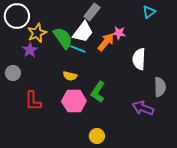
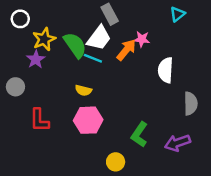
gray rectangle: (92, 12) -> (110, 14), turned -66
white circle: (17, 16) -> (20, 19), size x0.6
green L-shape: (98, 92) -> (139, 134), moved
purple arrow: (143, 108) -> (177, 143), moved, turned -40

